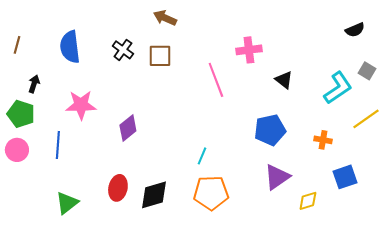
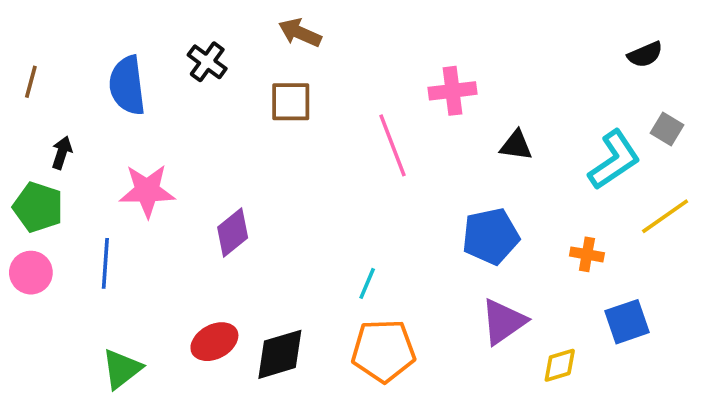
black cross: (123, 50) -> (207, 62), moved
black triangle: (284, 80) -> (516, 145), turned -30
red ellipse: (118, 188) -> (214, 342), turned 50

